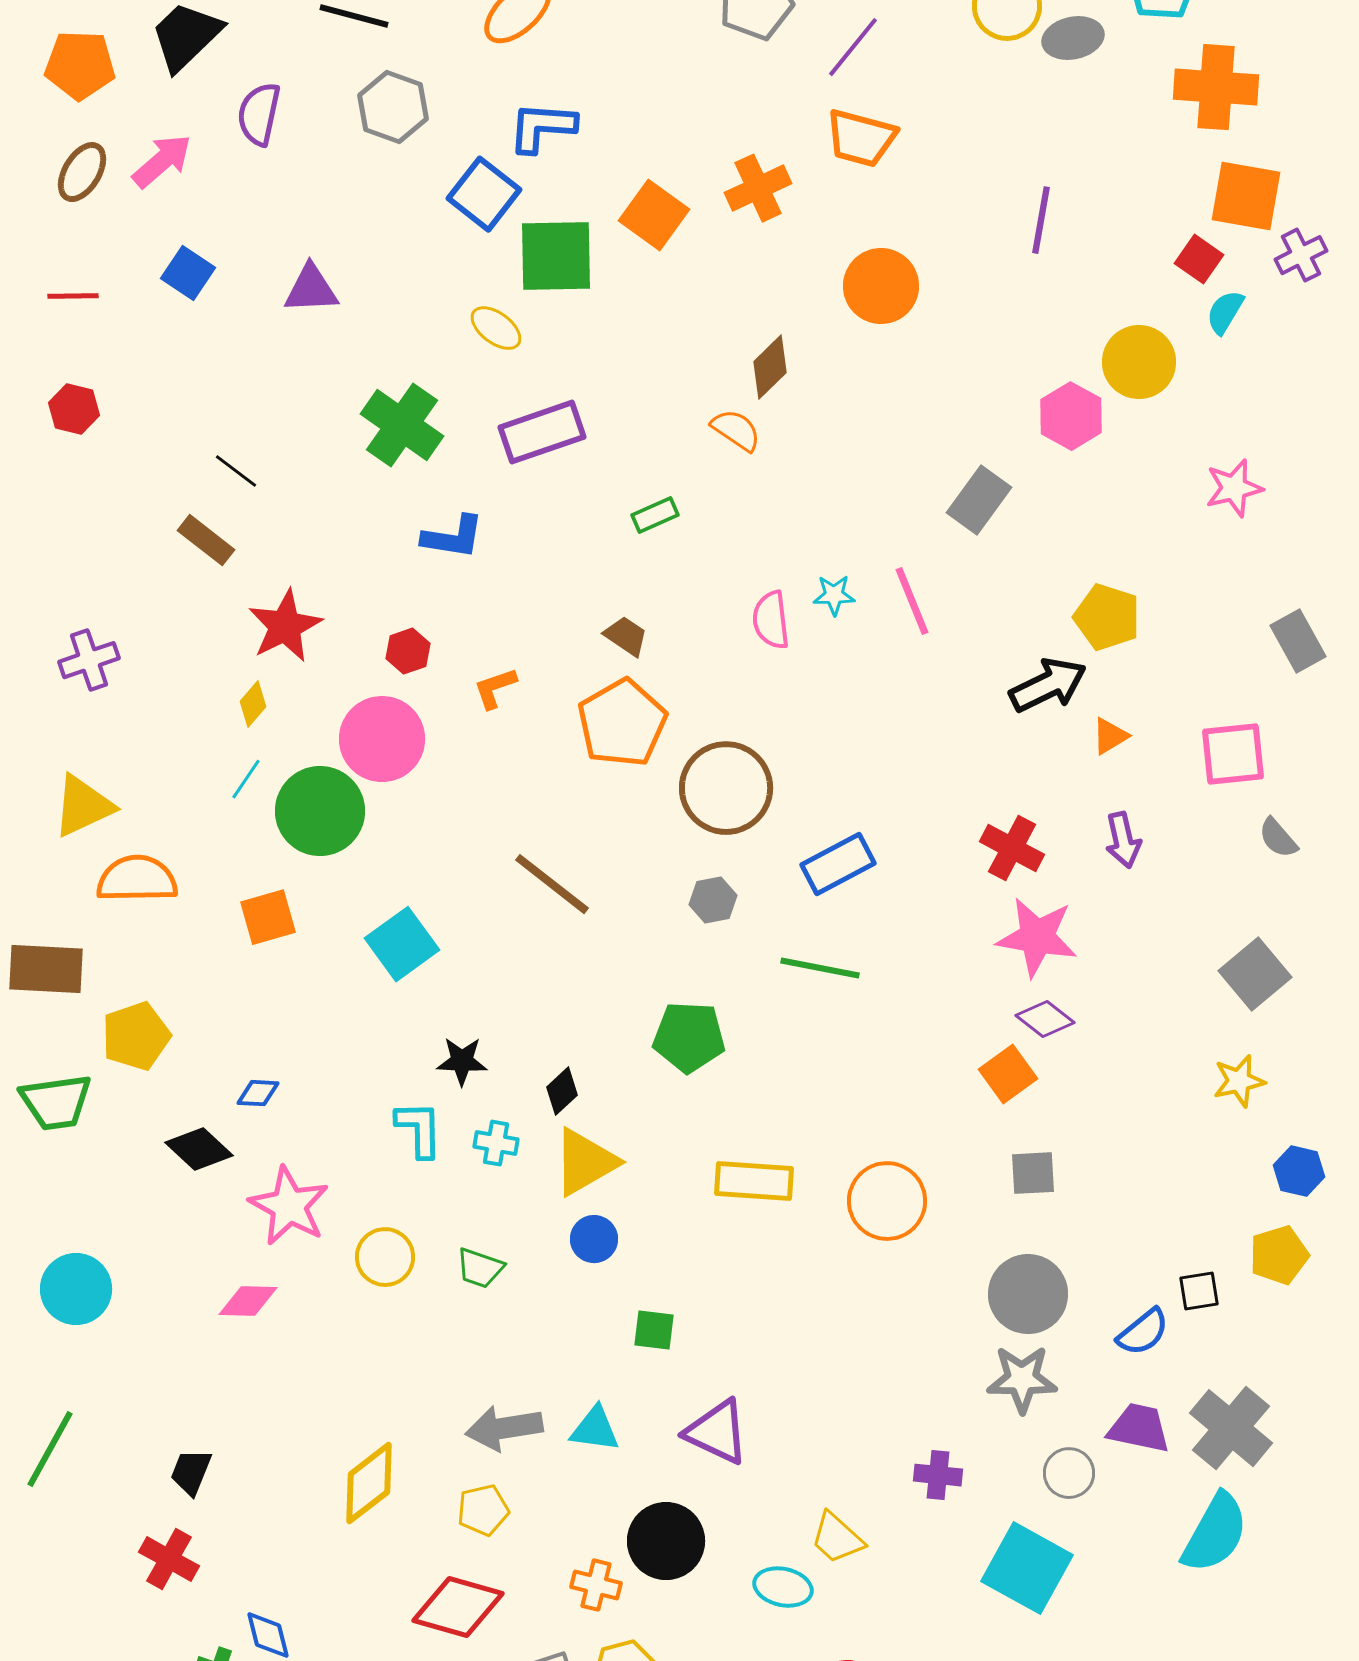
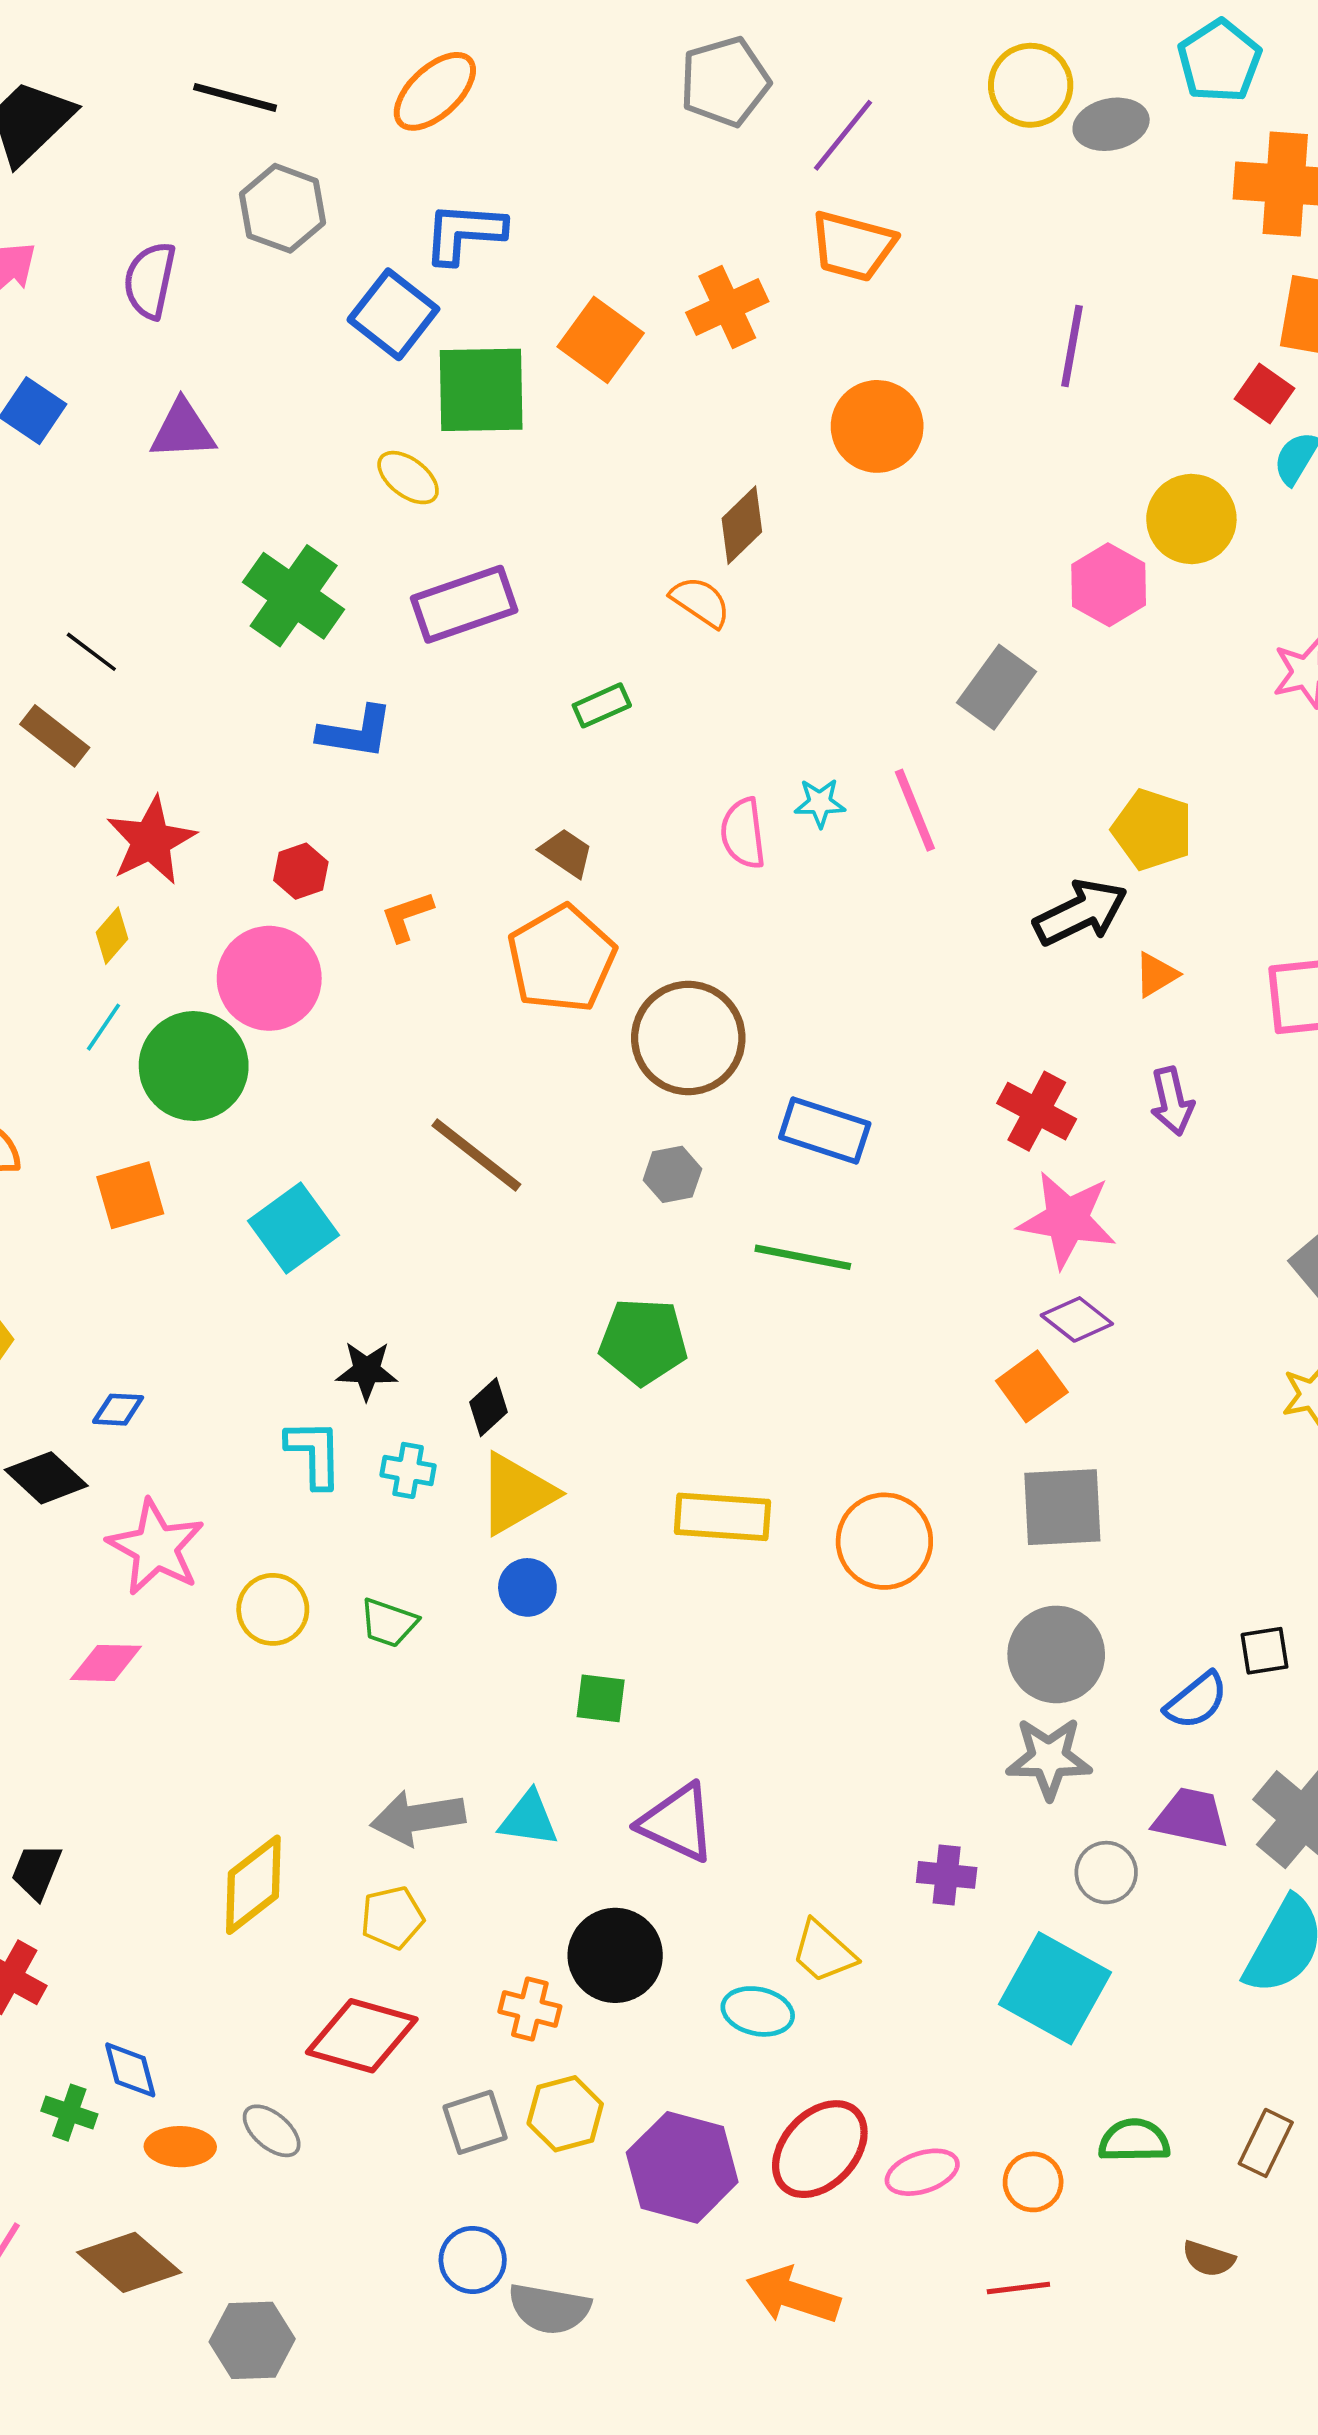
purple semicircle: (259, 114) -> (150, 280), moved
blue rectangle: (838, 864) -> (825, 1131), turned 46
gray square: (1033, 1173) -> (1062, 1507), size x1.5

